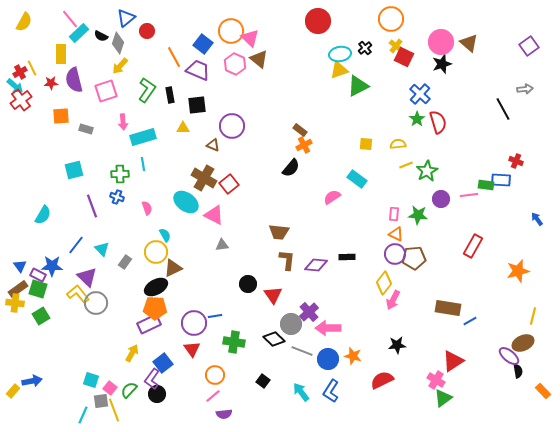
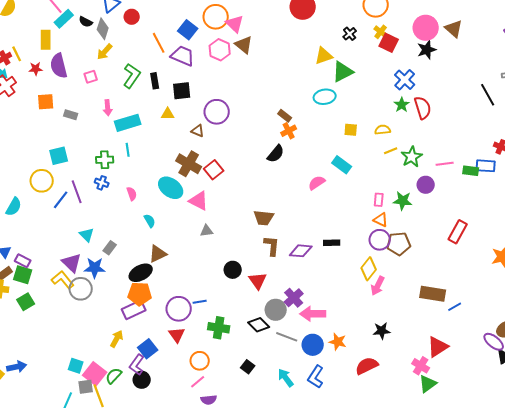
cyan ellipse: (340, 54) -> (325, 97), moved
pink square: (106, 91) -> (91, 77), size x0.6
pink line: (469, 195) -> (445, 164), moved
cyan semicircle: (43, 215) -> (14, 207), moved
blue line: (76, 245) -> (61, 200), moved
yellow circle: (156, 252) -> (42, 181), moved
blue star: (52, 266) -> (95, 268), moved
pink square: (110, 388) -> (95, 374), size x1.6

